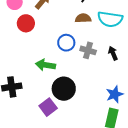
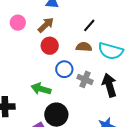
red circle: (26, 23) -> (50, 46), moved
black arrow: (113, 53) -> (109, 85), size x1.6

